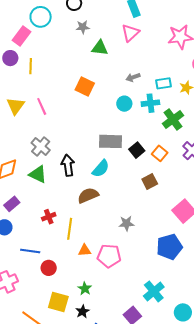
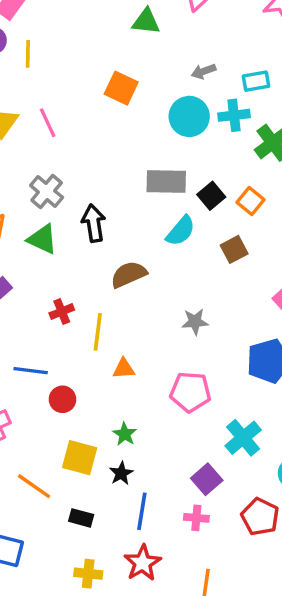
cyan circle: (124, 104) -> (189, 116), size x1.5
cyan semicircle: (101, 169) -> (181, 231), moved
pink pentagon: (109, 256) -> (190, 392), moved

